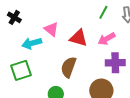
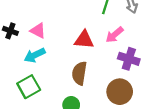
pink triangle: (51, 29) -> (38, 31), moved
purple cross: (115, 63) -> (129, 59), turned 30

